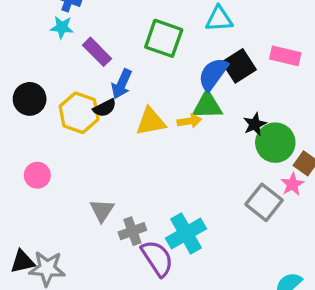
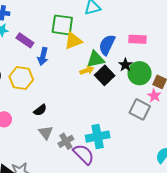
pink rectangle: (285, 56) -> (138, 39), moved
black square: (239, 66) -> (105, 75), moved
blue semicircle: (213, 74) -> (107, 45), moved
black semicircle: (105, 108) -> (40, 110), moved
yellow triangle: (151, 121) -> (73, 41), moved
cyan cross: (186, 233) -> (98, 137), turned 30

